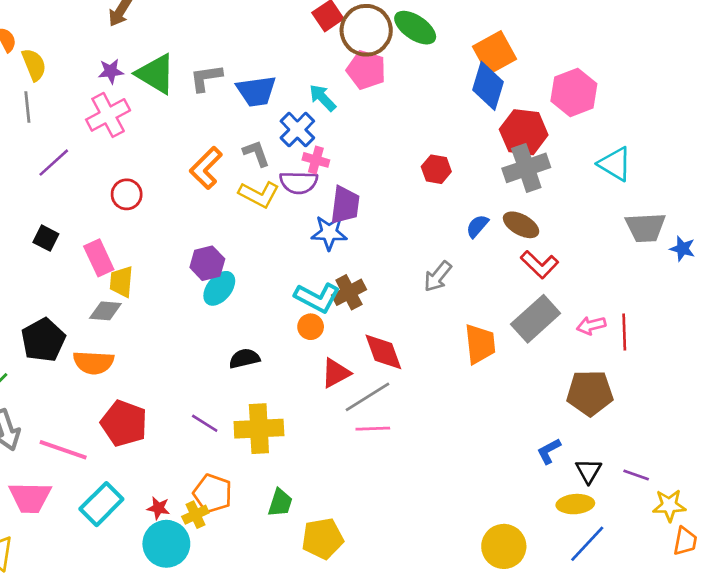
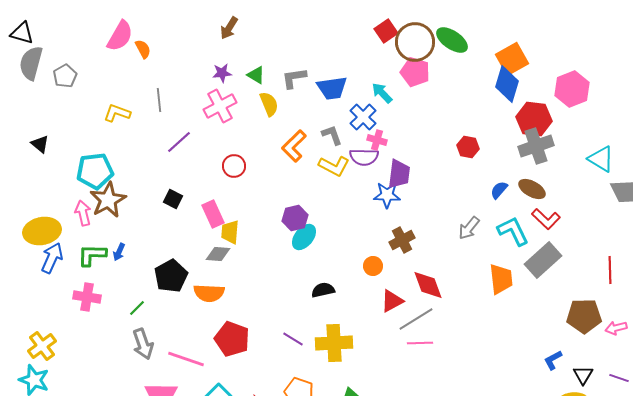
yellow semicircle: (34, 65) -> (269, 104), moved
green triangle: (156, 74) -> (256, 75), size x0.6
cyan triangle: (615, 164) -> (601, 159), moved
cyan L-shape: (317, 298) -> (513, 231), moved, turned -144
pink arrow: (591, 325) -> (616, 328), moved

